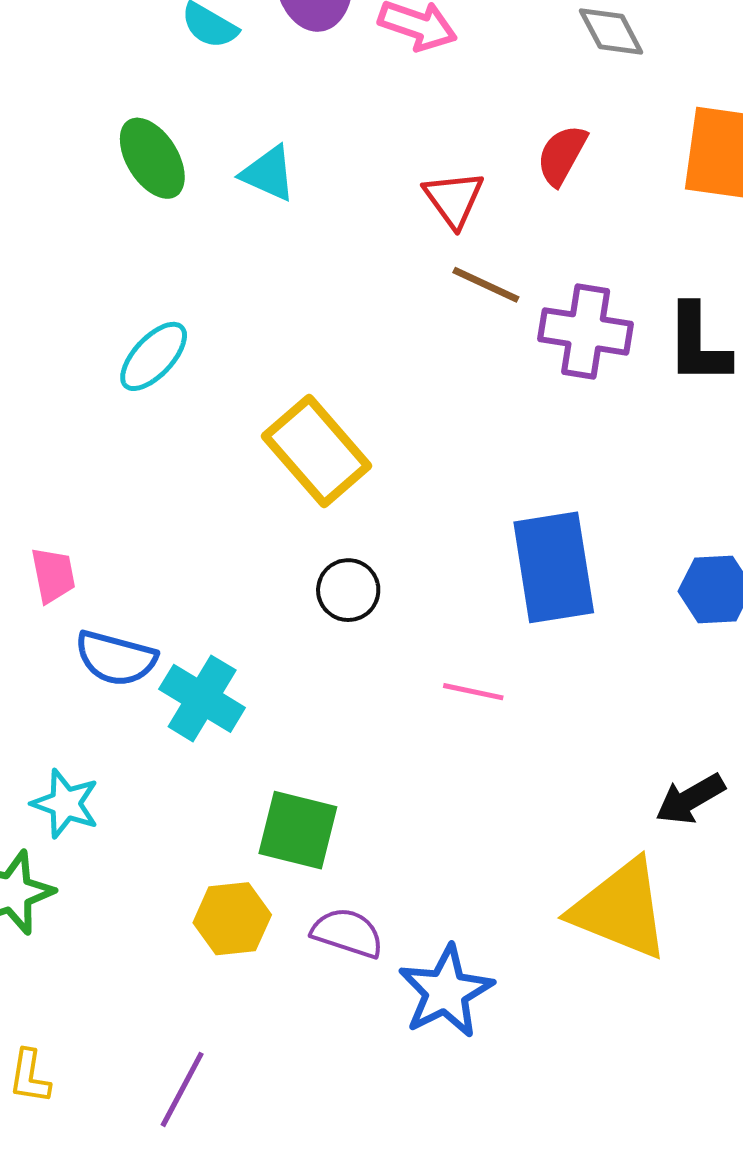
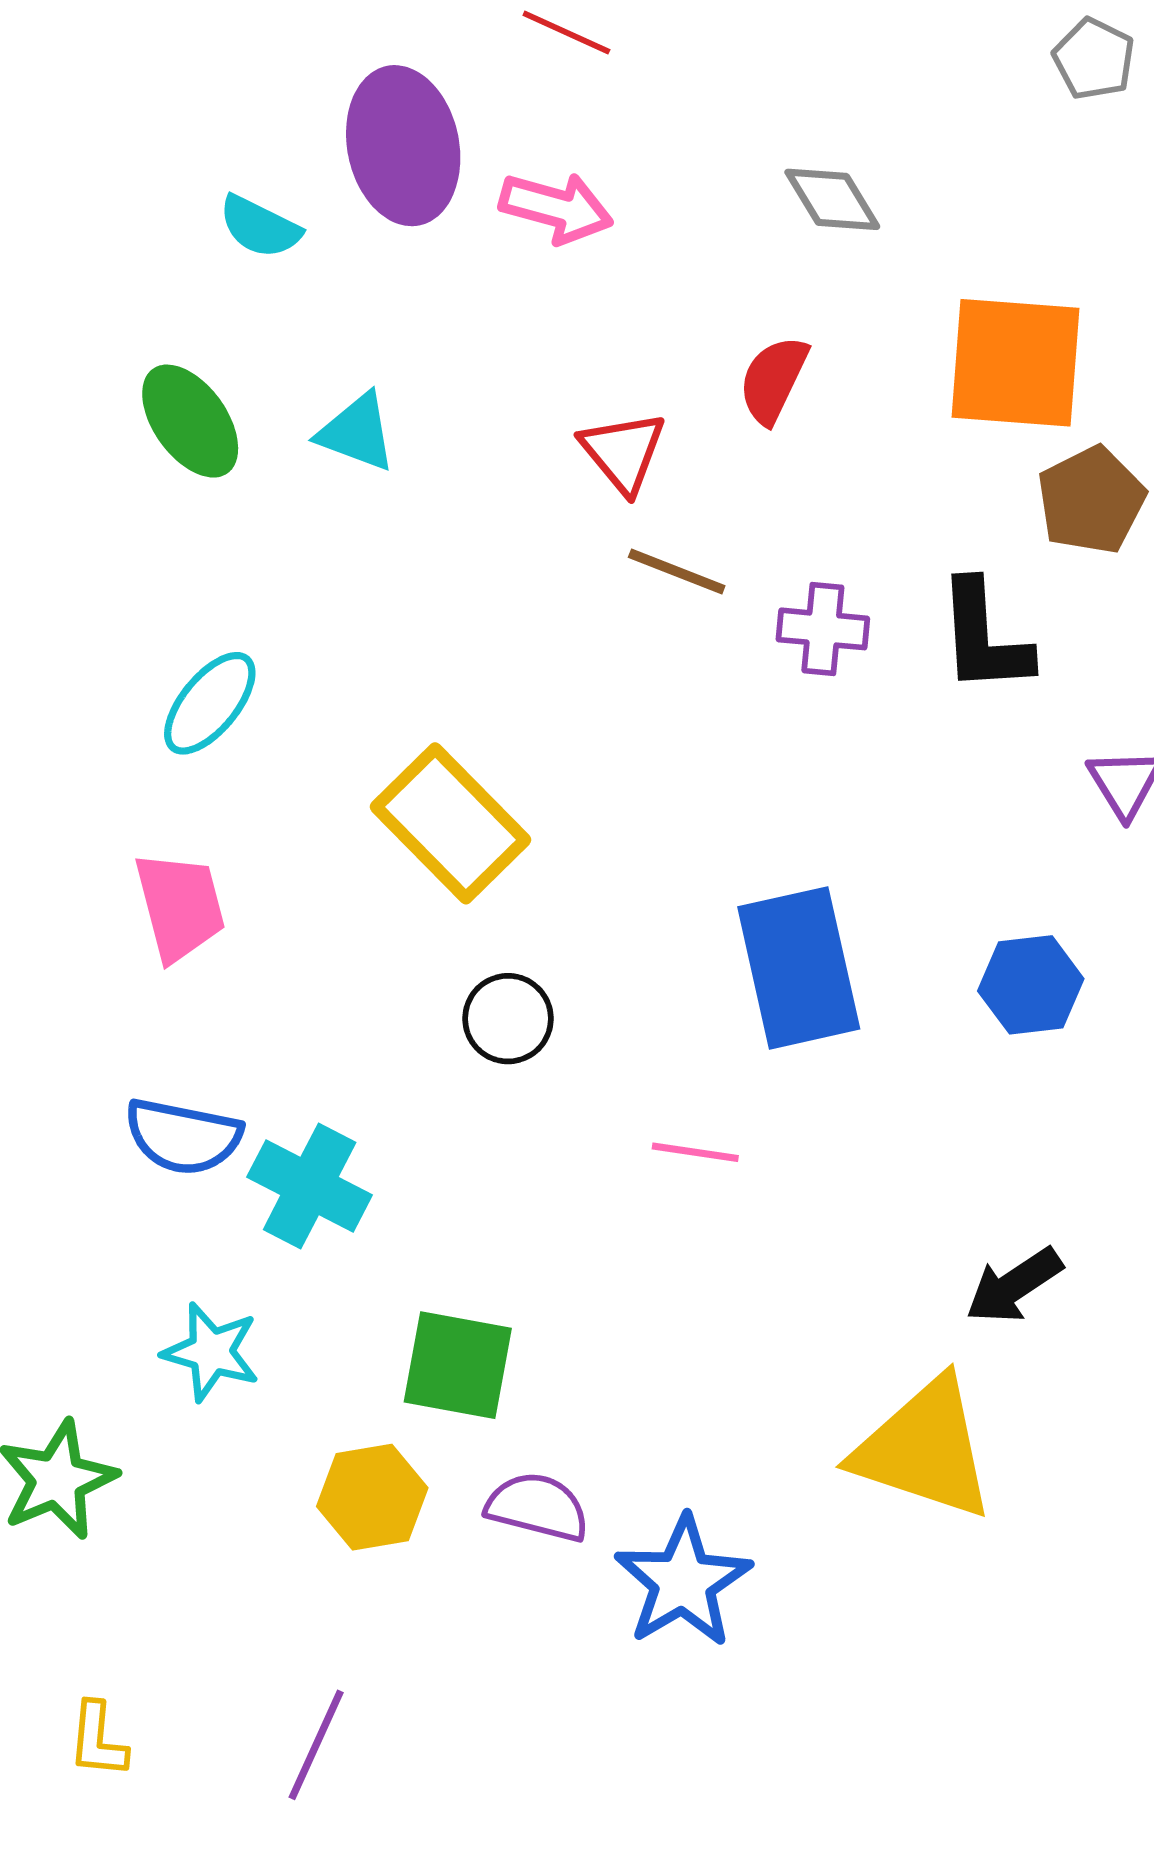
purple cross: (586, 331) -> (823, 629), size x0.7
pink trapezoid: (53, 575) -> (180, 906), moved, size x1.4
cyan star: (65, 804) -> (211, 1352), moved

